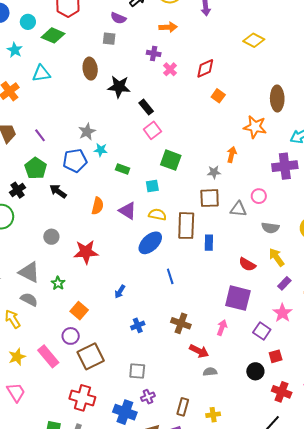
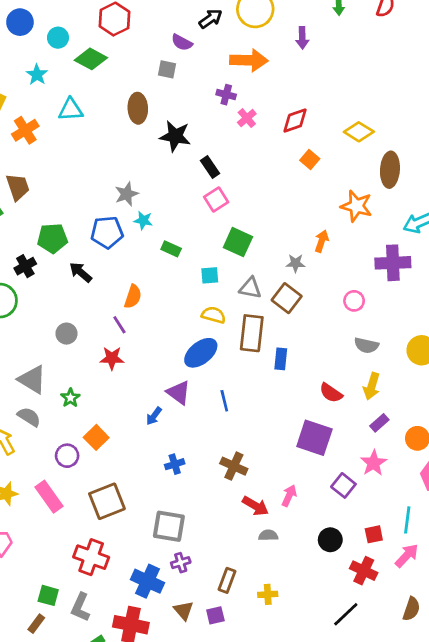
orange arrow: (168, 27) -> (249, 60), size x1.5
yellow diamond: (254, 40) -> (359, 132), moved
purple line: (40, 135) -> (119, 325), moved
green pentagon: (36, 168) -> (52, 238), turned 30
brown square: (210, 198) -> (287, 298), turned 35
gray triangle: (238, 209) -> (250, 288), moved
purple triangle: (128, 211) -> (179, 393), moved
red star: (86, 252) -> (112, 358), size x0.7
yellow arrow: (277, 257) -> (372, 386), turned -132
pink arrow: (222, 328) -> (289, 496), moved
purple circle: (71, 336) -> (67, 456), moved
red square: (276, 356) -> (374, 534), moved
gray square: (137, 371) -> (169, 526), size x1.4

